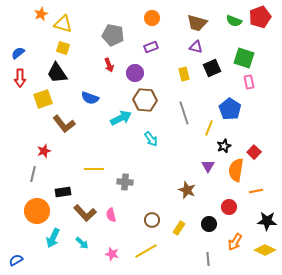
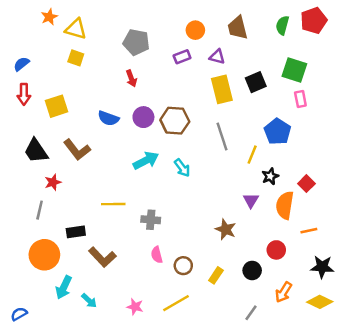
orange circle: (152, 18) -> (195, 30), moved
green semicircle: (234, 21) -> (282, 25), turned 84
brown trapezoid: (197, 23) -> (238, 28), turned 60
purple triangle: (196, 47) -> (217, 57), moved
black trapezoid: (57, 73) -> (36, 151), moved
purple circle: (135, 73) -> (143, 117), moved
yellow rectangle: (184, 74) -> (222, 89), size x1.6
yellow square: (43, 99) -> (56, 106), moved
cyan arrow: (121, 118) -> (146, 161), moved
pink semicircle: (111, 215) -> (157, 255), moved
cyan arrow: (82, 243) -> (89, 301), moved
gray line: (208, 259) -> (251, 313), turned 40

